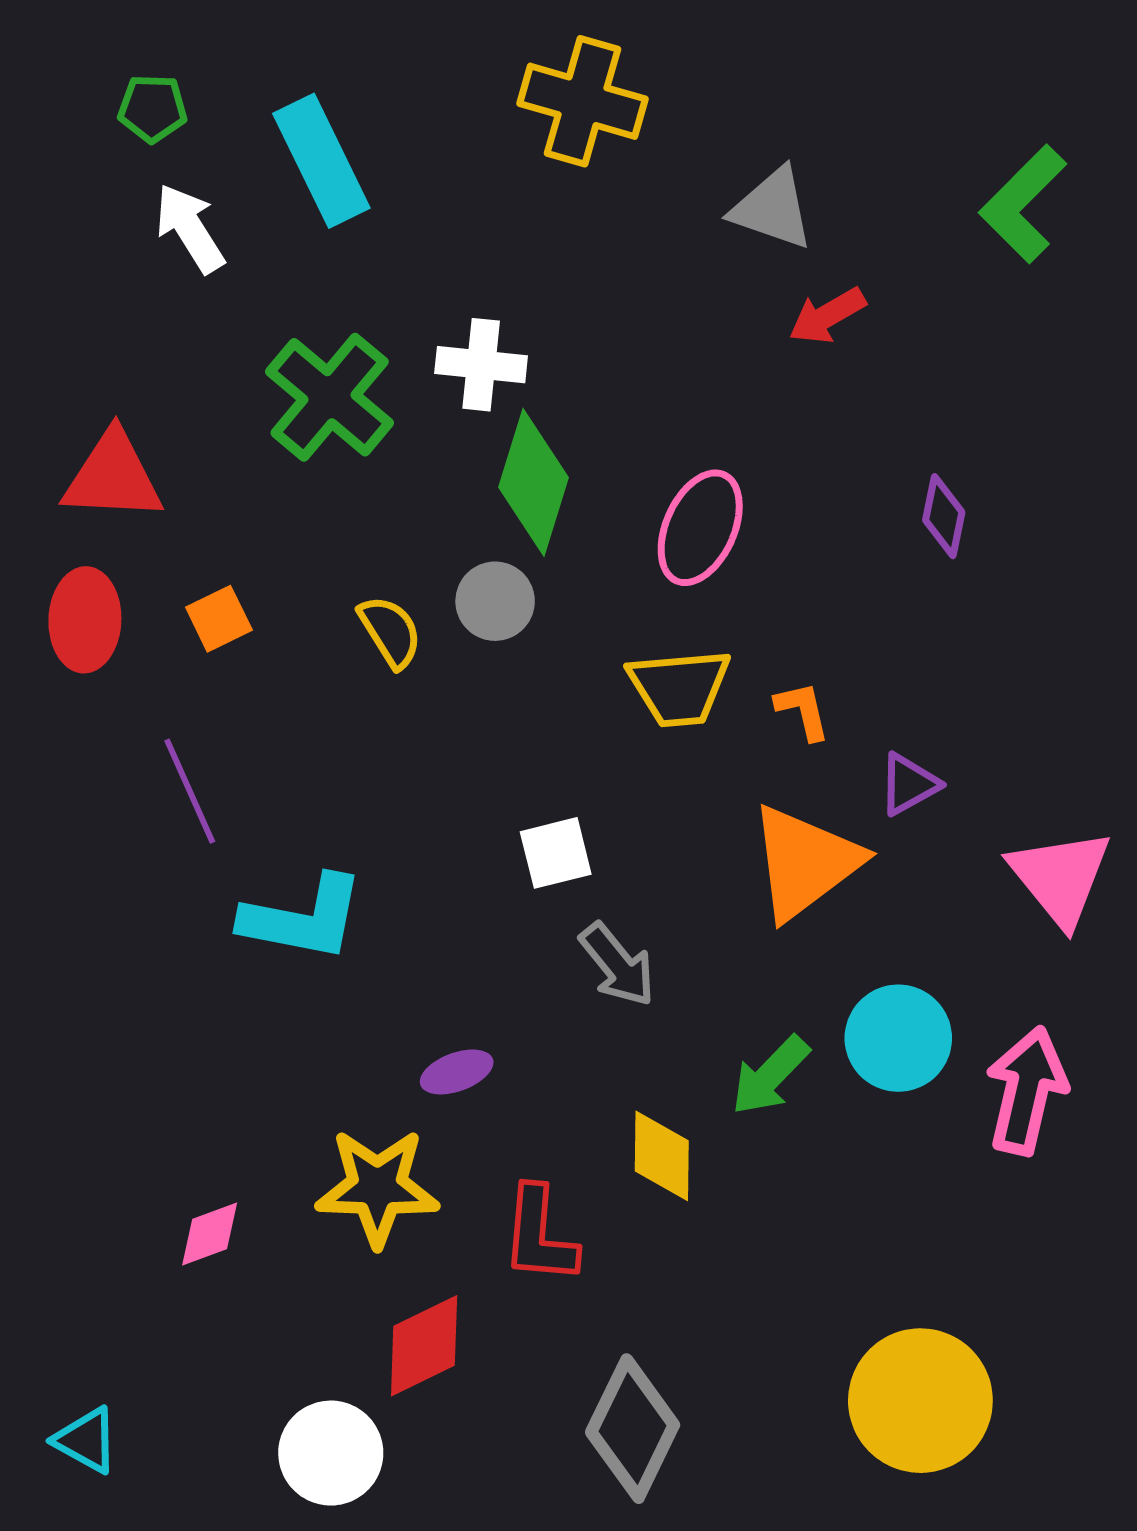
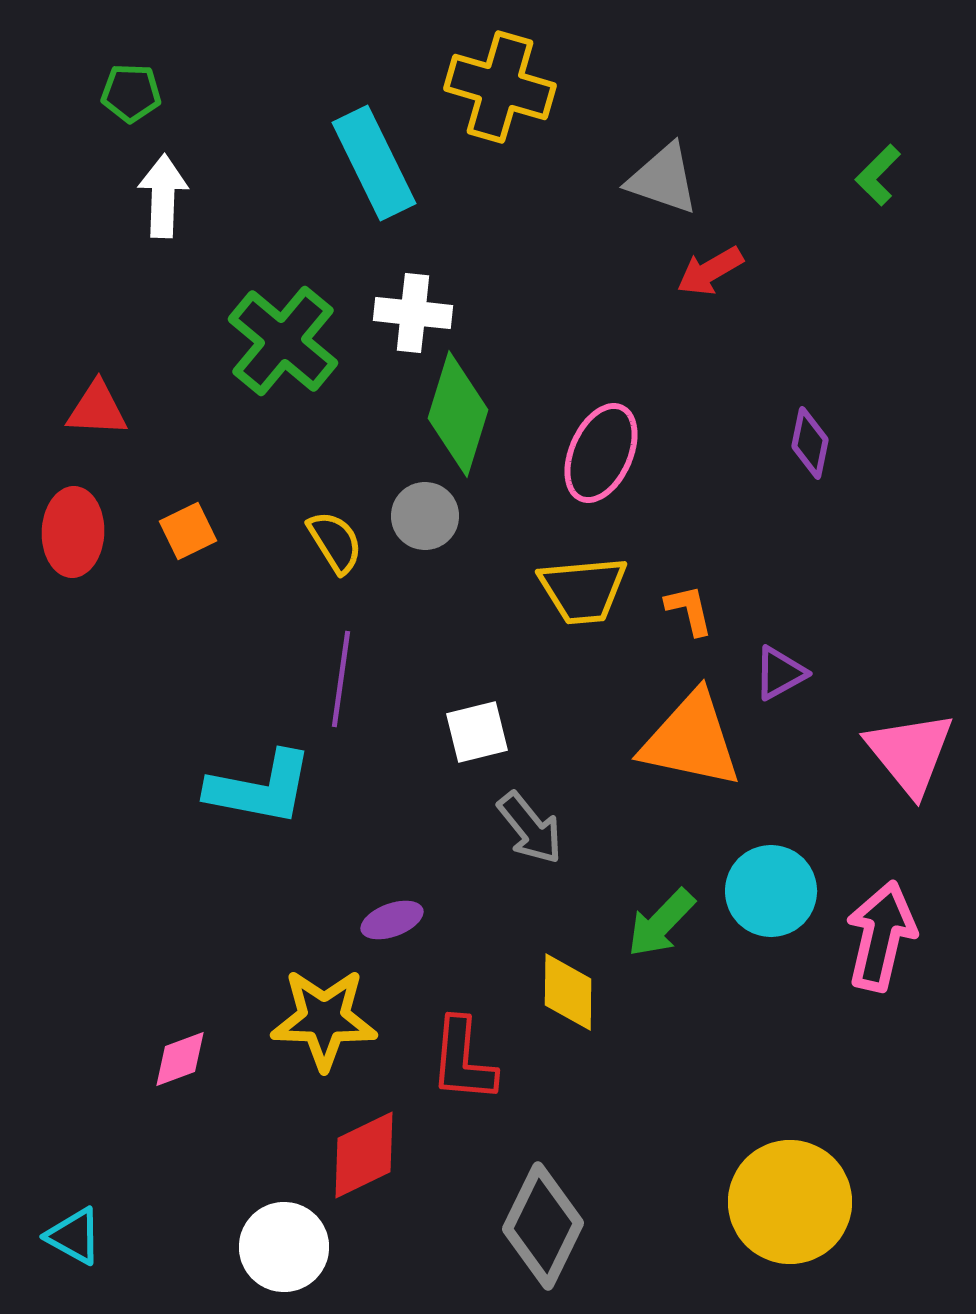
cyan rectangle: (321, 161) -> (374, 163), moved
green L-shape: (1023, 204) -> (878, 175), size x0.6
white arrow: (190, 228) -> (163, 196), turned 34
red triangle: (113, 477) -> (97, 409), size x0.7
purple line: (190, 791) -> (341, 679), moved, turned 32
orange triangle: (805, 862) -> (691, 740), turned 49

